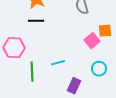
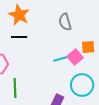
cyan line: (58, 63) -> (60, 59), moved
cyan circle: (99, 69) -> (82, 85), size x1.5

